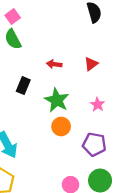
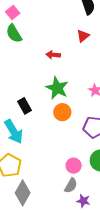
red triangle: (91, 64) -> (83, 36), moved
black rectangle: (23, 86) -> (25, 106), moved, turned -49

